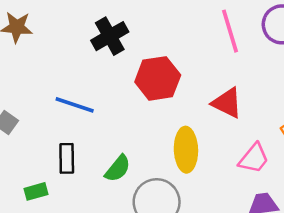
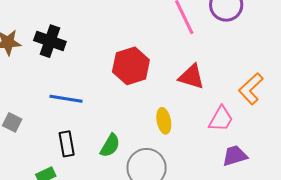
black cross: (110, 36) -> (50, 41), moved, turned -32
yellow ellipse: (186, 150) -> (164, 121), size x0.7

